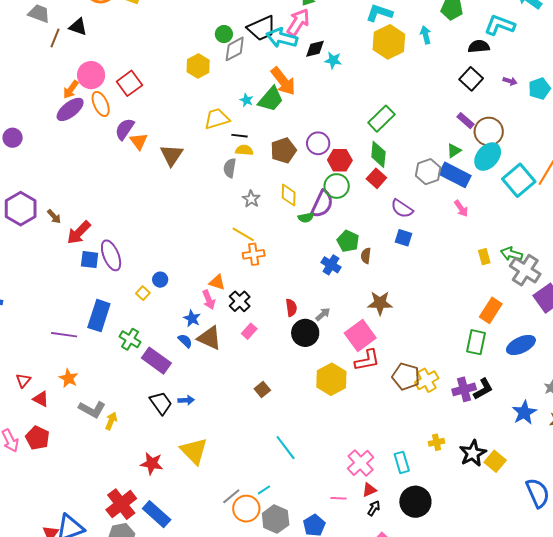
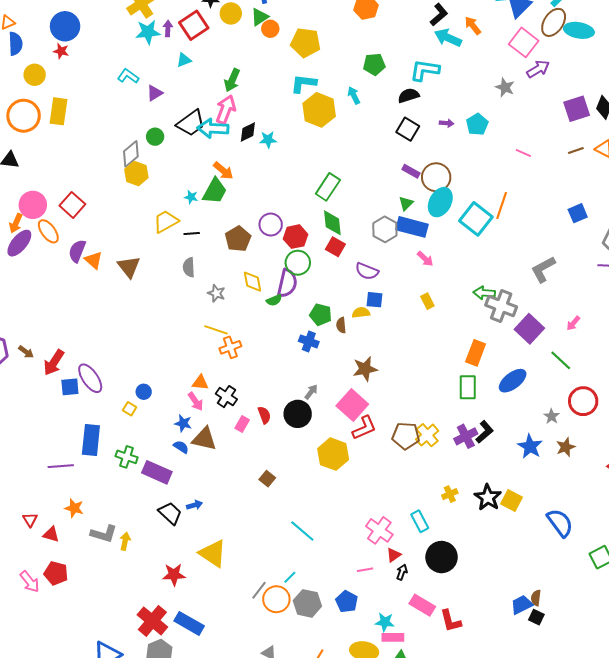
gray diamond: (235, 49) -> (131, 154), moved
orange arrow: (283, 81) -> (223, 171), size x0.7
yellow semicircle: (244, 150) -> (361, 313), moved
yellow rectangle: (484, 257) -> (427, 301), moved
red semicircle: (291, 308) -> (264, 415), moved

